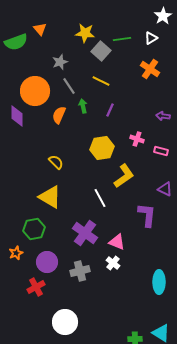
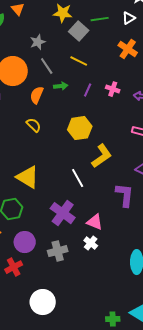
green arrow: (83, 106) -> (61, 86), turned 96
pink cross: (137, 139) -> (113, 89), moved
yellow semicircle: (56, 162) -> (34, 125), moved

